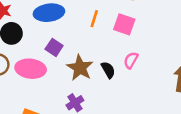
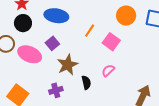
black semicircle: (108, 70) -> (86, 83), moved

